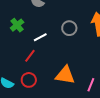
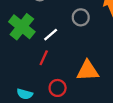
green cross: (17, 25) -> (22, 27), size x1.6
red circle: (29, 80) -> (58, 88), moved

